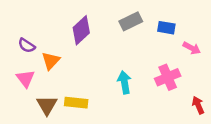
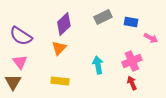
purple semicircle: (27, 45) -> (21, 36), size x1.6
orange triangle: (51, 61) -> (59, 48), moved
brown triangle: (47, 105) -> (13, 82), moved
red arrow: (198, 105) -> (132, 83), moved

